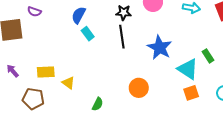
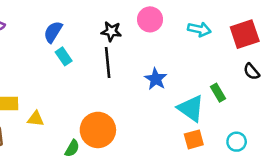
blue star: (160, 48) -> (156, 79), size x0.7
yellow triangle: (68, 83) -> (36, 119), turned -32
orange circle: (139, 88) -> (98, 130), moved, size x1.4

